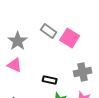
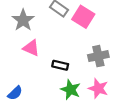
pink triangle: (15, 65) -> (31, 48), moved

